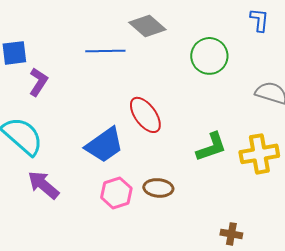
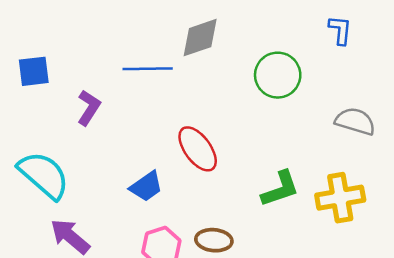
gray diamond: (147, 26) -> (200, 38), turned -60
purple L-shape: (38, 82) -> (89, 108), moved
blue trapezoid: (104, 145) -> (146, 186), size x0.7

